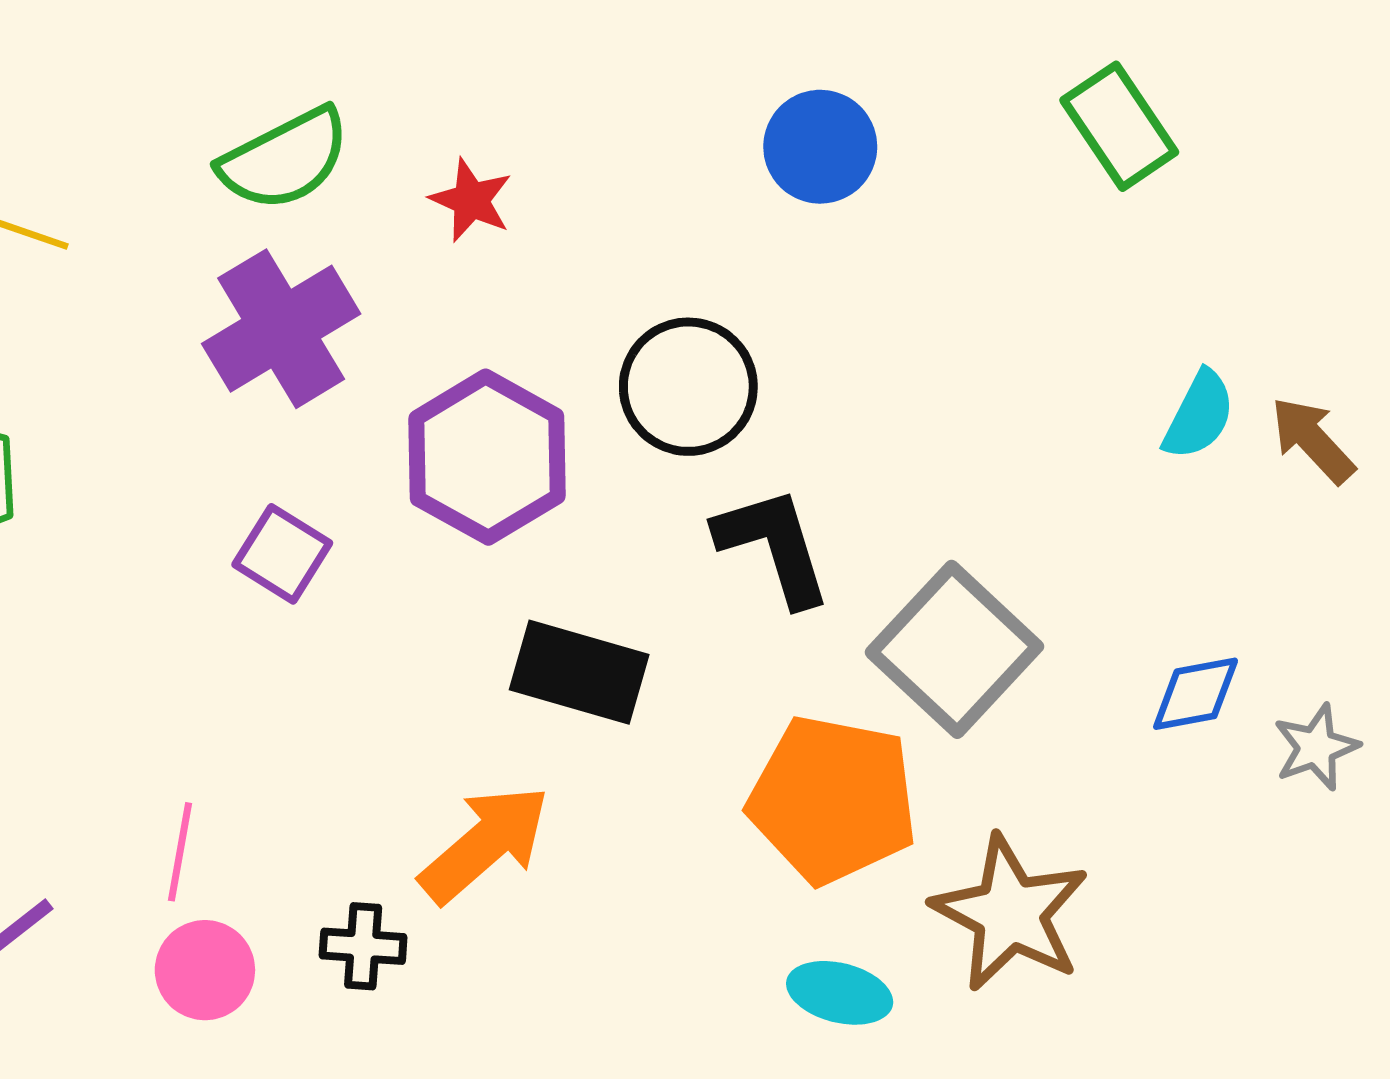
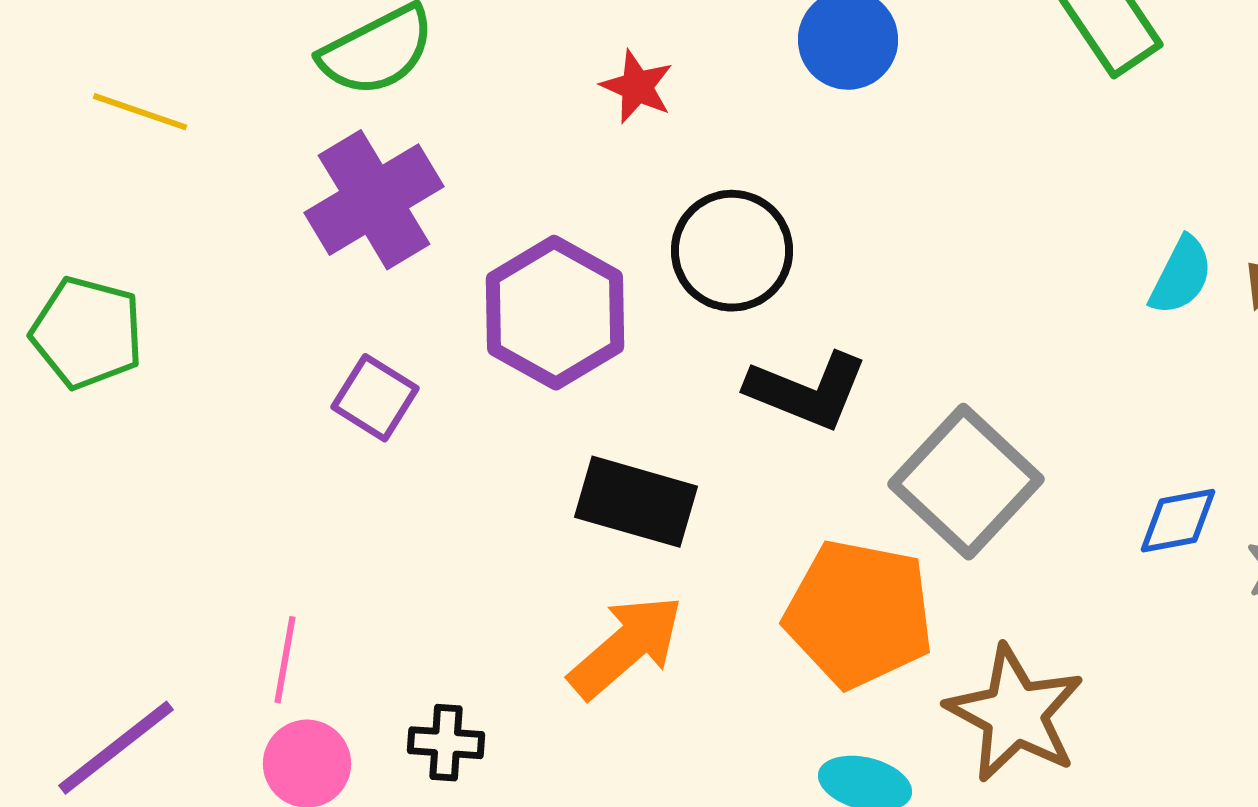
red star: (471, 200) -> (637, 87), moved
black L-shape: (774, 546) -> (807, 391), turned 129
orange arrow: (485, 844) -> (626, 647), moved

